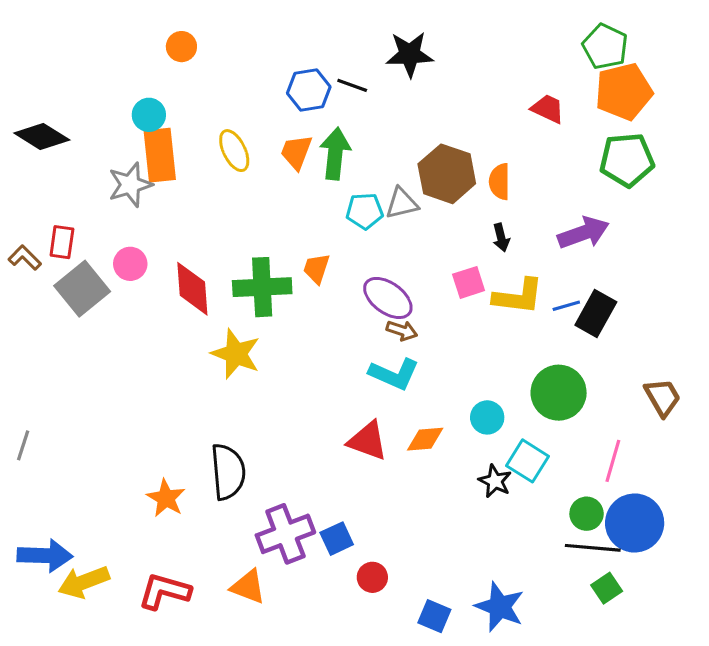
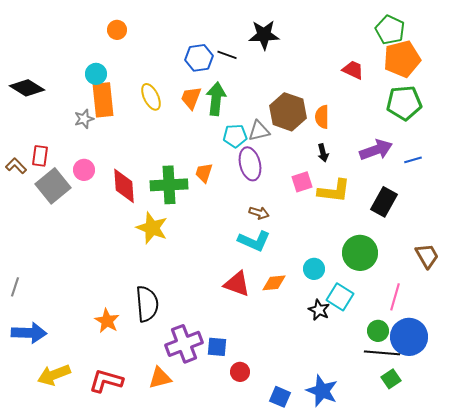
gray star: (130, 185) -> (84, 119), size x0.7
purple ellipse: (388, 298) -> (250, 164), moved, turned 40
blue line: (566, 306) -> (413, 160), moved
blue square: (337, 539) -> (217, 347), turned 30
blue arrow: (45, 556) -> (29, 333), moved
orange triangle: (248, 587) -> (160, 378), turned -35

